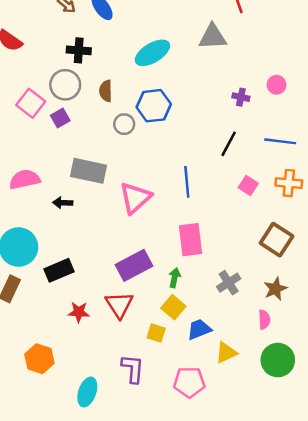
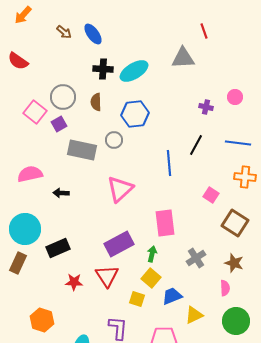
black cross: (79, 50) -> (103, 69), moved
gray circle: (124, 124) -> (114, 140), moved
gray rectangle: (89, 171) -> (82, 150), moved
blue line: (187, 182) -> (169, 163), moved
pink square: (248, 186) -> (211, 195), moved
brown star: (275, 289) -> (234, 263), turned -30

